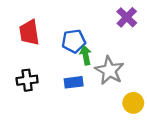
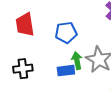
green arrow: (86, 55) -> (77, 61), moved

